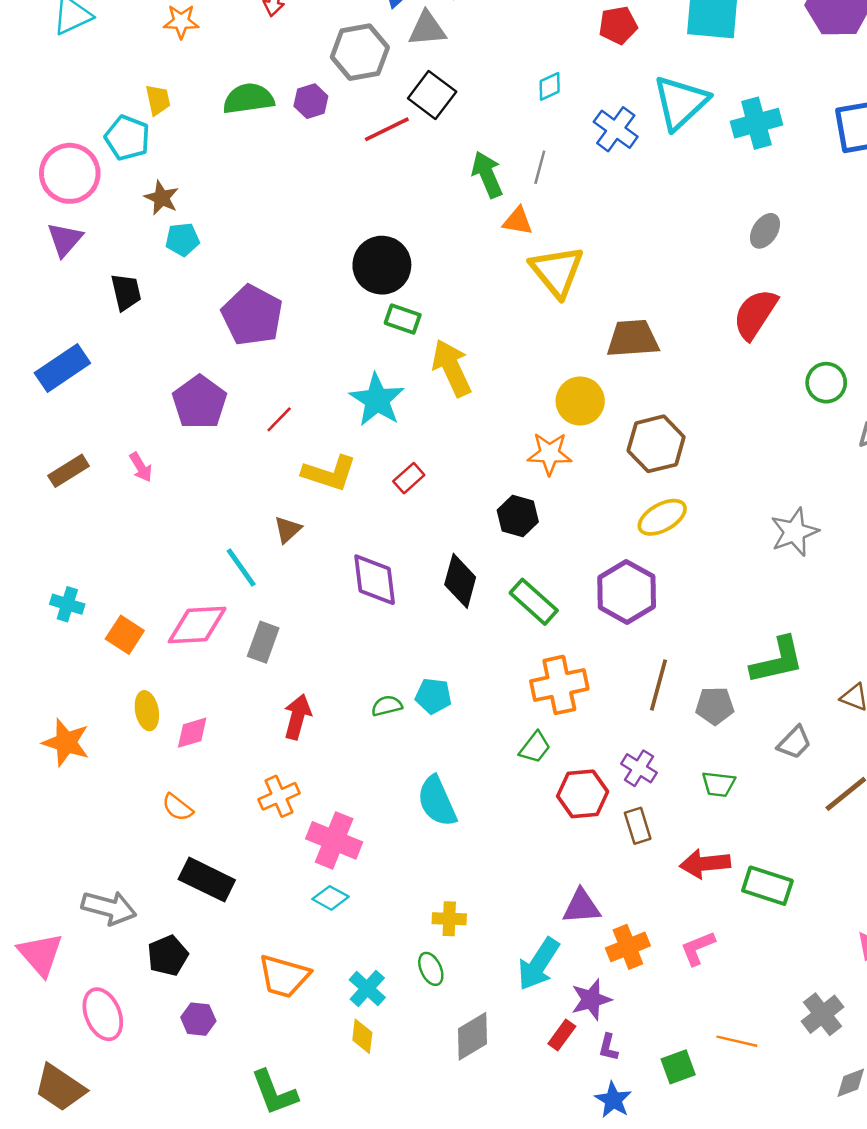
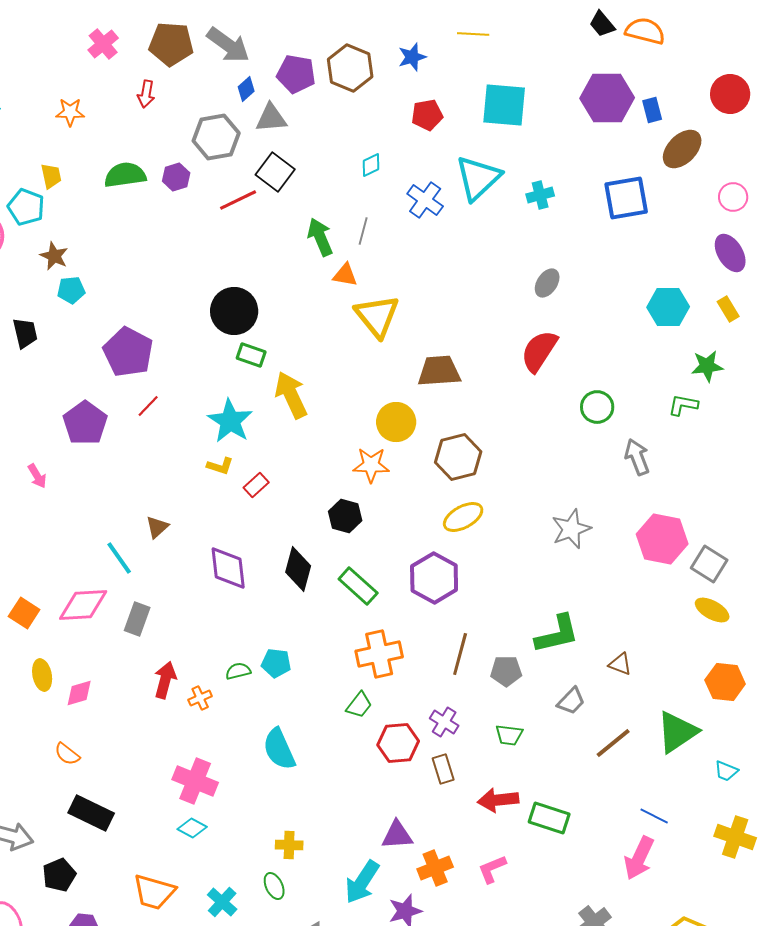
cyan cross: (756, 123) -> (540, 195), size x0.7
red line: (279, 419) -> (148, 406), moved
yellow L-shape: (329, 473) -> (220, 466), moved, size x0.6
orange cross: (279, 796) -> (200, 698), moved, size x0.7

